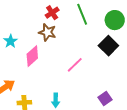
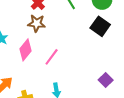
pink line: (75, 65) -> (52, 57), moved

